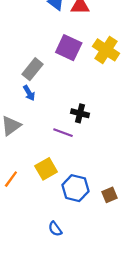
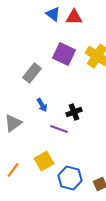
blue arrow: (29, 93) -> (42, 105), moved
black cross: (80, 113) -> (74, 112), turned -35

